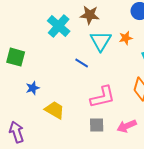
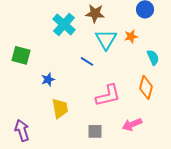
blue star: (33, 88) -> (48, 79), moved
yellow trapezoid: (55, 110) -> (60, 108), turned 50
gray square: (97, 125) -> (95, 131), moved

